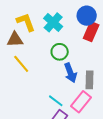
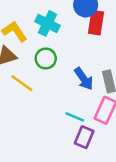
green circle: (60, 52) -> (46, 58), moved

